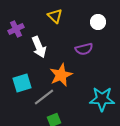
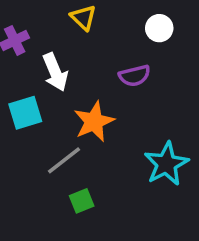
cyan square: (22, 83) -> (25, 113), moved
cyan star: (102, 99) -> (166, 164), turned -30

